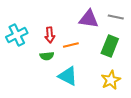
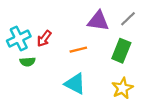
gray line: (116, 17) -> (128, 19), turned -56
red arrow: (50, 35) -> (44, 39), moved, turned 42
green semicircle: (47, 56) -> (28, 62), moved

